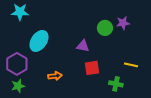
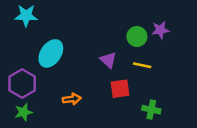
purple triangle: (83, 46) -> (108, 60), turned 32
yellow line: (131, 65) -> (142, 65), moved

